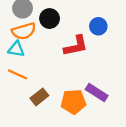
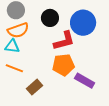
black circle: (50, 19) -> (50, 18), moved
blue circle: (98, 26) -> (83, 23), size x1.6
orange pentagon: (73, 102) -> (63, 65), moved

